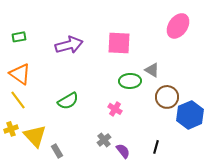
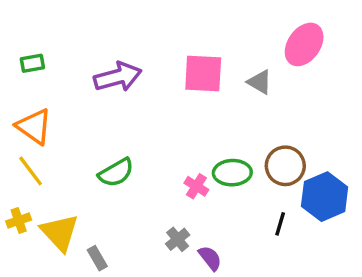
gray triangle: (152, 70) -> (260, 82), moved
green ellipse: (130, 81) -> (232, 173), moved
black line: (156, 147) -> (280, 224), moved

